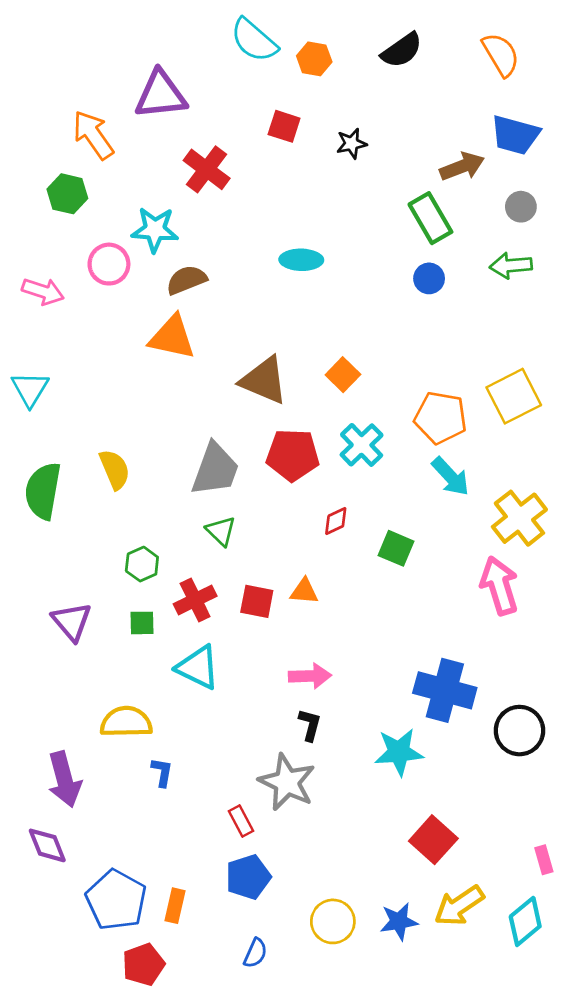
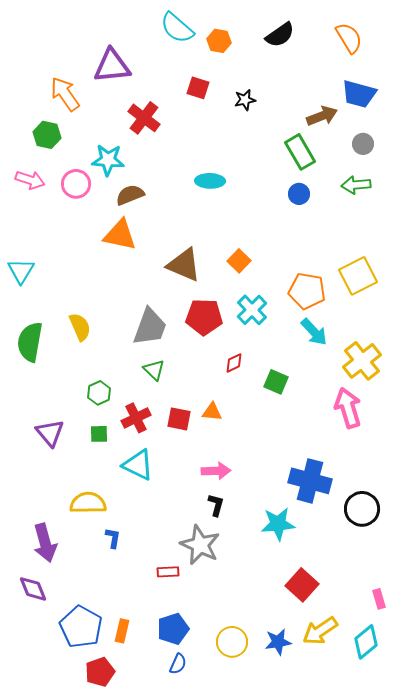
pink arrow: (43, 291) -> (30, 180), moved
red rectangle: (241, 821) -> (168, 572), turned -65
blue pentagon: (248, 877) -> (173, 629), moved

